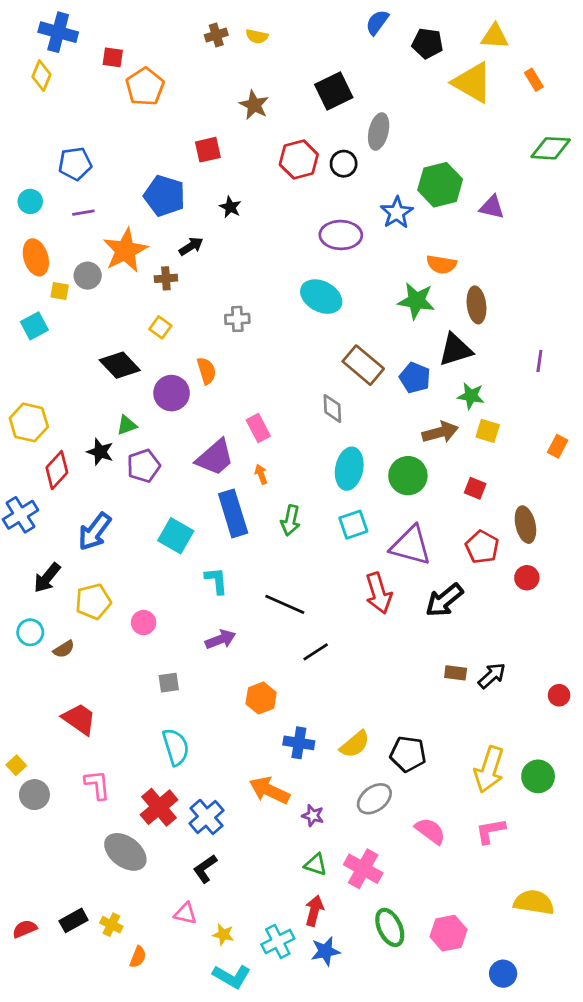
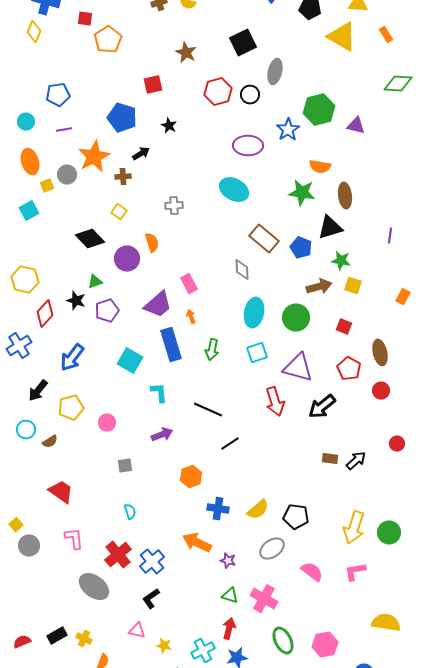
yellow square: (60, 291) -> (47, 186), turned -32
red circle: (559, 695) -> (397, 444), moved
cyan semicircle: (176, 747) -> (130, 512), size x0.6

